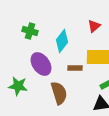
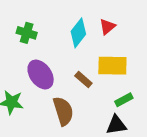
cyan diamond: (62, 41) -> (78, 33), moved
brown rectangle: (75, 68) -> (83, 80), turned 40

